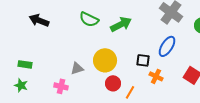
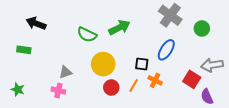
green semicircle: (89, 19) -> (87, 35), moved
green rectangle: (25, 64) -> (24, 50), moved
gray triangle: (77, 68) -> (66, 72), moved
orange line: (130, 92) -> (134, 85), moved

